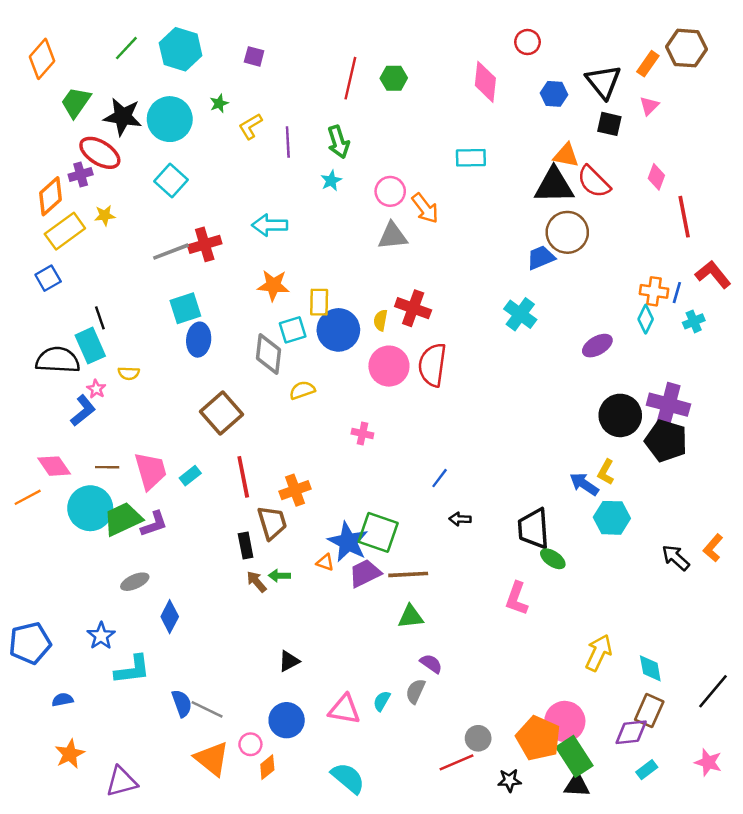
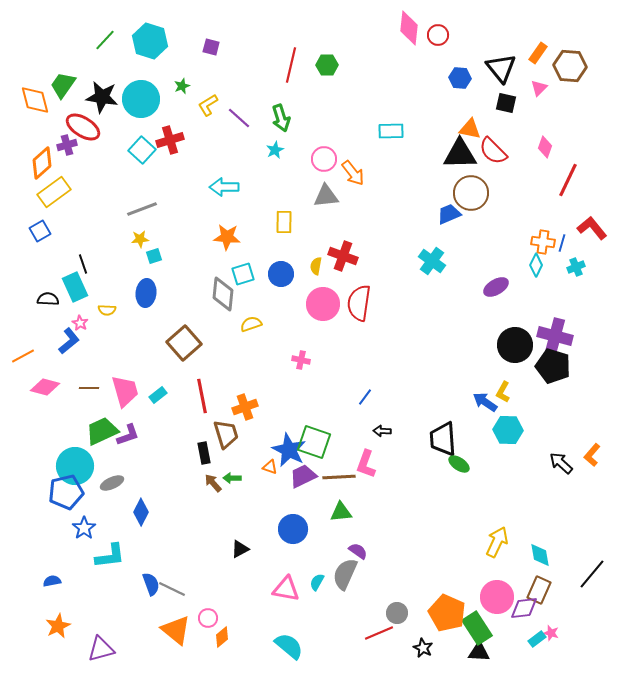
brown hexagon: (687, 48) -> (570, 66), moved
orange diamond: (42, 59) -> (35, 100), moved, turned -56
pink diamond: (485, 82) -> (409, 28), moved
purple line: (288, 142) -> (239, 118), turned -45
yellow star: (105, 215) -> (140, 239), moved
red line: (684, 217) -> (568, 180), turned 36
red cross: (205, 244) -> (170, 140), moved
yellow rectangle: (319, 302) -> (284, 222), moved
cyan square: (185, 308) -> (154, 256), size x0.6
blue circle: (338, 330) -> (281, 274), size x0.7
blue ellipse: (199, 340) -> (146, 293), moved
black semicircle: (58, 360) -> (48, 299), size x0.6
pink diamond: (54, 466) -> (45, 387), turned -40
orange line: (28, 497) -> (23, 356), moved
cyan circle: (90, 508) -> (75, 466), moved
pink L-shape: (517, 599) -> (366, 464), moved
blue pentagon: (30, 643) -> (66, 492), moved
gray semicircle: (415, 691) -> (345, 574), size x1.5
blue circle: (287, 720) -> (293, 529), moved
pink circle: (565, 721) -> (497, 597), moved
pink star: (708, 762) -> (551, 633), moved, size x0.7
black star: (509, 780) -> (423, 648), turned 30

